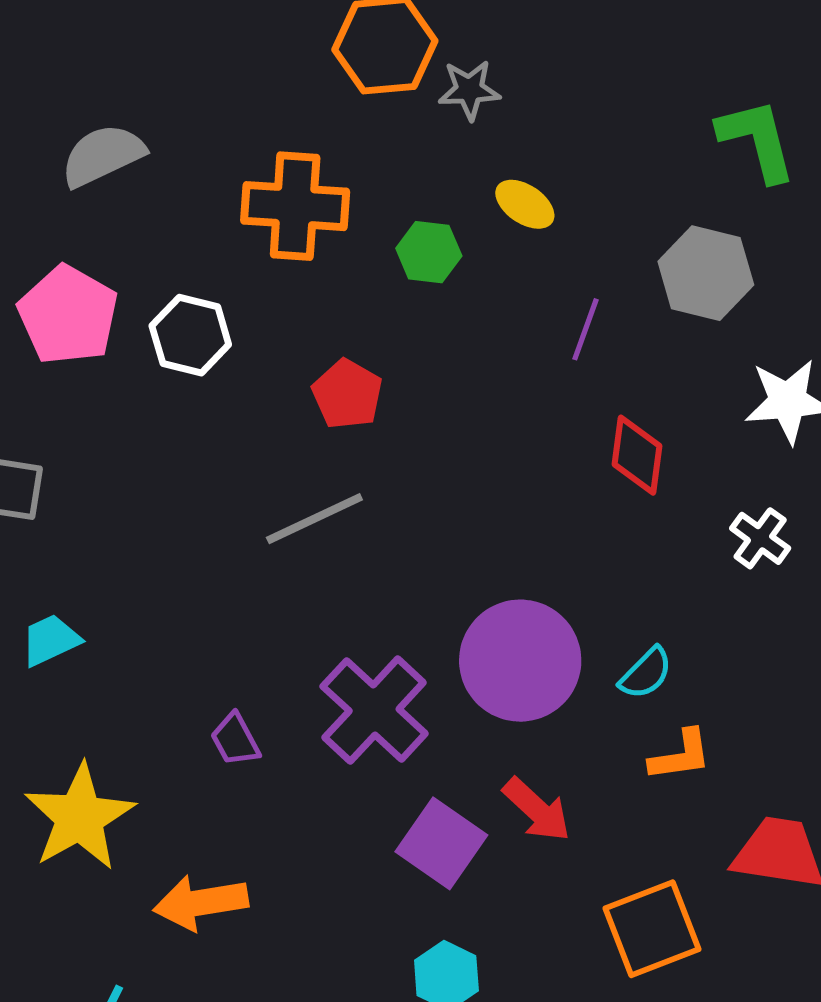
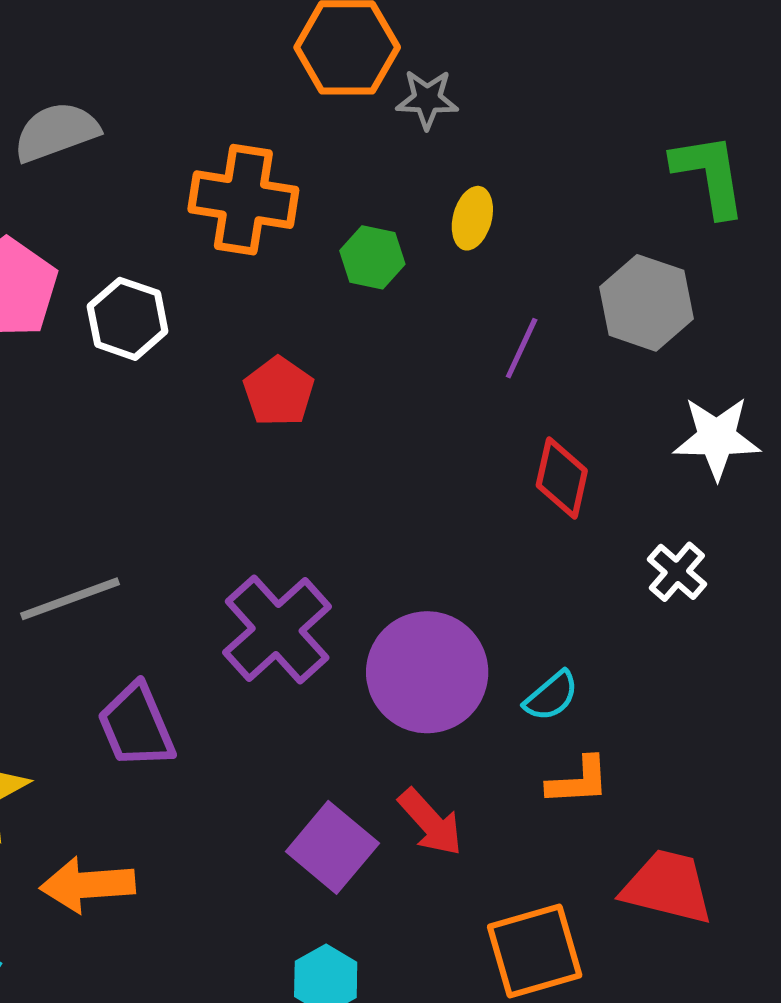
yellow ellipse: (525, 204) -> (472, 218), turned 66
gray line: (314, 519) -> (70, 599), moved
purple cross: (374, 710) -> (277, 630), moved
purple trapezoid: (235, 740) -> (136, 726), size x1.6

